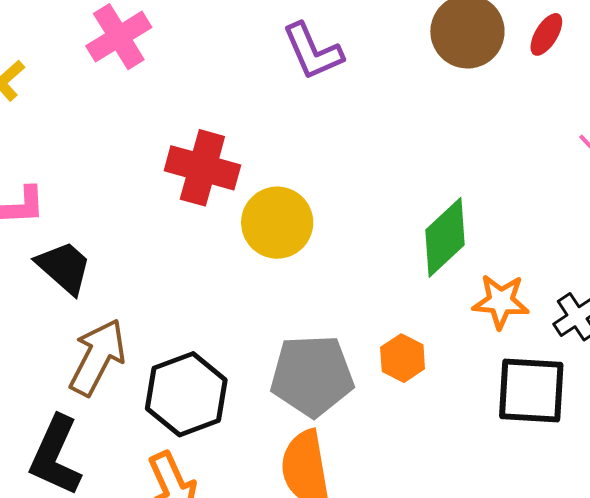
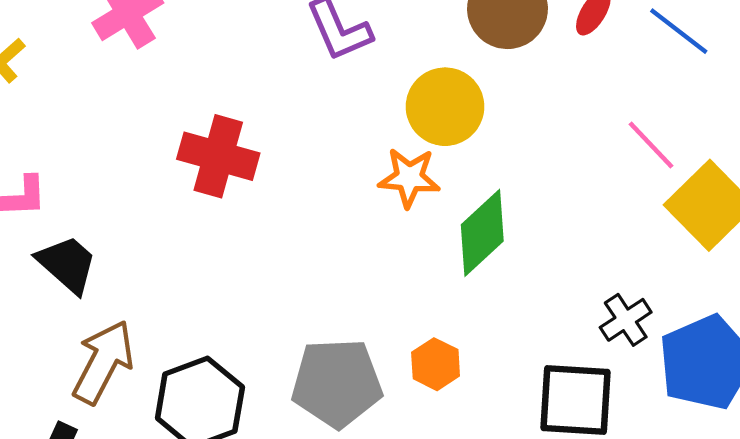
yellow circle: (277, 223) -> (445, 107), moved
orange star: (501, 301) -> (409, 178), moved

